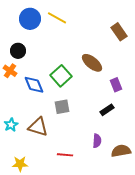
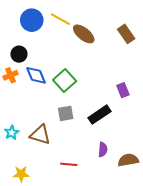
brown ellipse: (92, 63) -> (84, 34), moved
orange cross: (10, 71) -> (11, 75), turned 32
blue diamond: (34, 85) -> (36, 75), moved
black rectangle: (107, 110) -> (100, 115), moved, size x1.5

